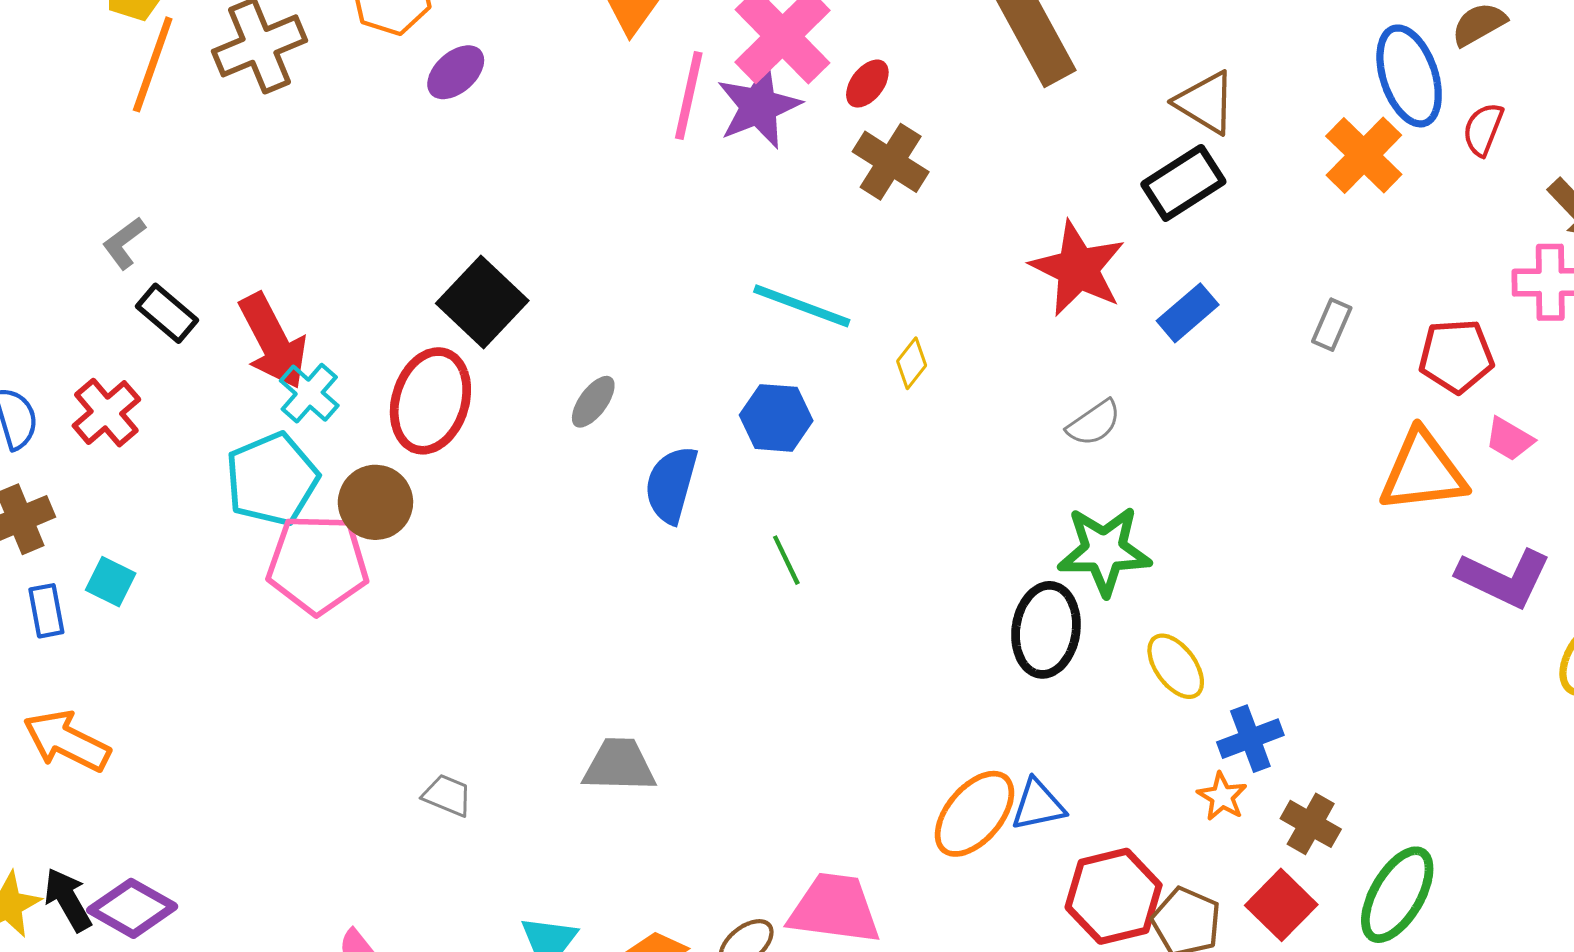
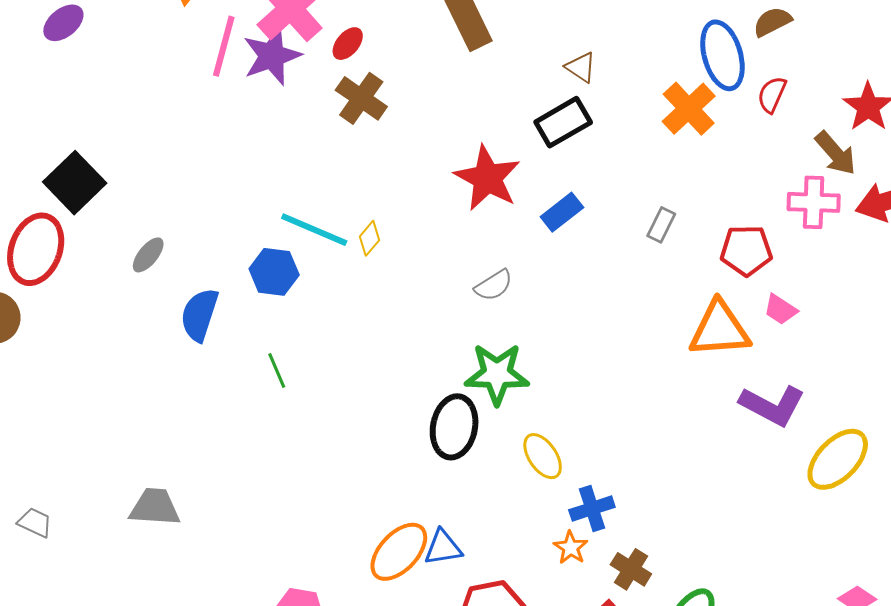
brown triangle: (1205, 103) -> (581, 67), size x0.7
cyan line: (802, 306) -> (314, 230), moved

